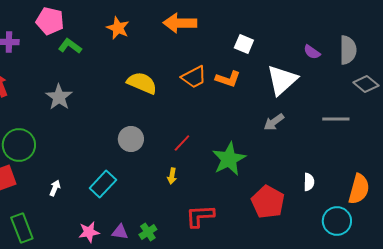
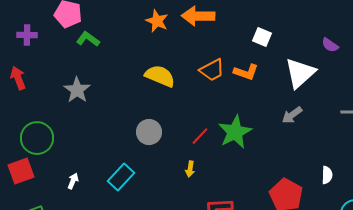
orange star: (118, 28) -> (157, 21), moved
green star: (229, 159) -> (235, 132), moved

